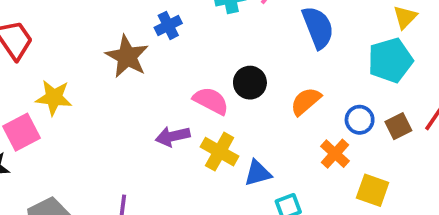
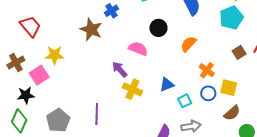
black circle: (250, 83) -> (158, 28), moved
blue circle: (360, 120) -> (208, 93), moved
purple arrow: (173, 136) -> (120, 69), turned 66
yellow cross: (220, 152) -> (132, 89), moved

